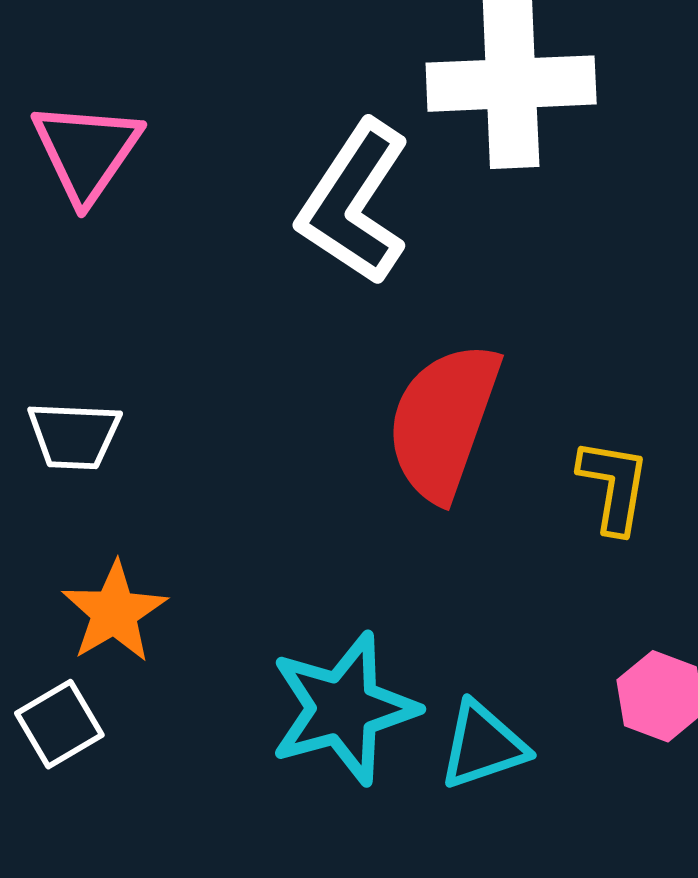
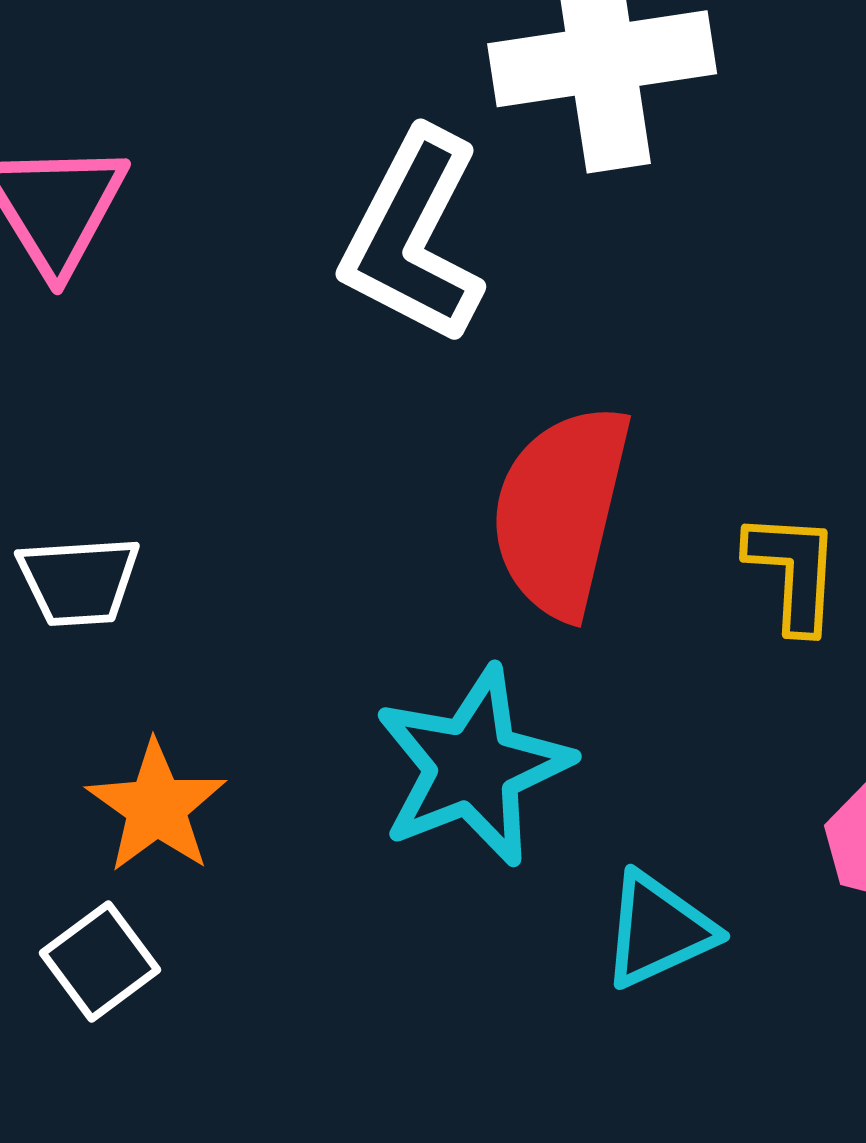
cyan star: (343, 708) -> (473, 766), moved

